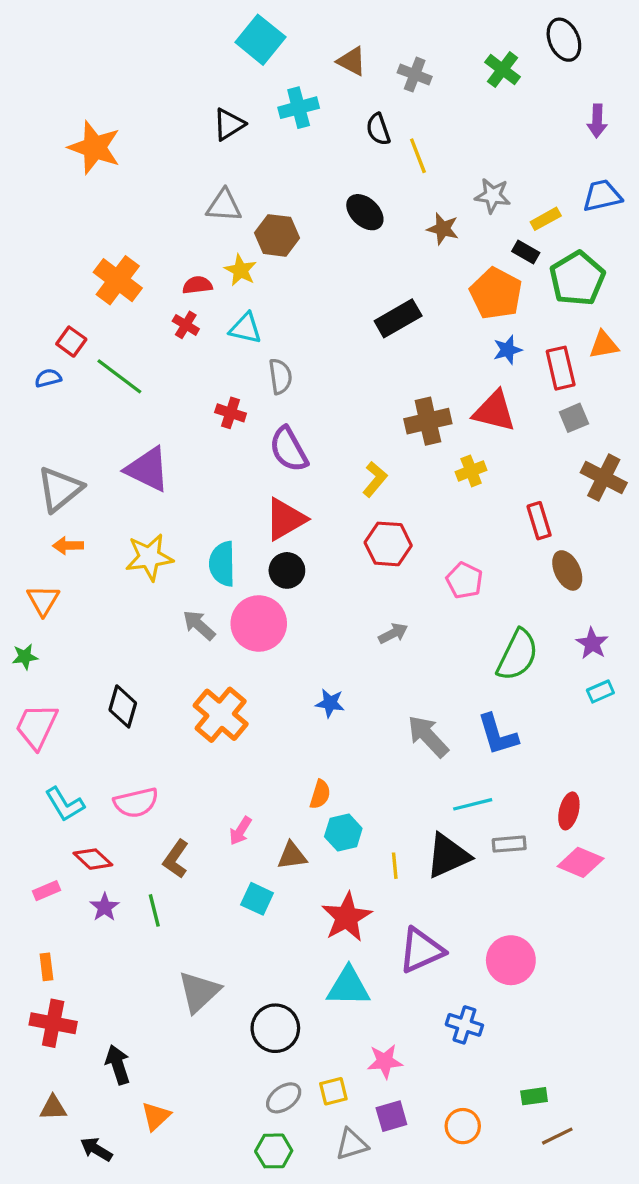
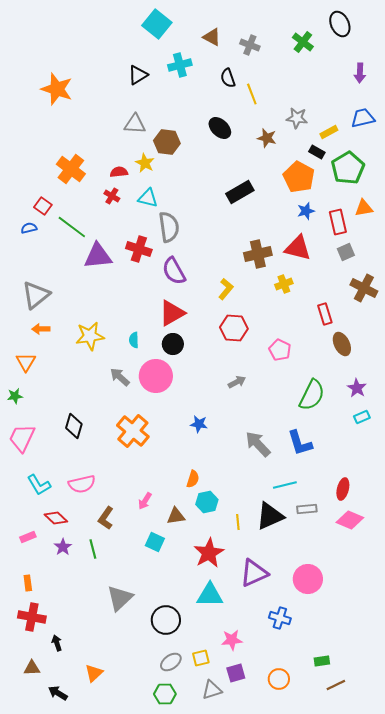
gray semicircle: (280, 376) -> (169, 227), size x1.4
red cross: (231, 413) -> (139, 249), size x1.4
purple triangle: (148, 469) -> (98, 256), moved, turned -32
cyan semicircle: (222, 564) -> (134, 340), size x0.6
black arrow: (118, 1065) -> (57, 643), moved, size x0.7

